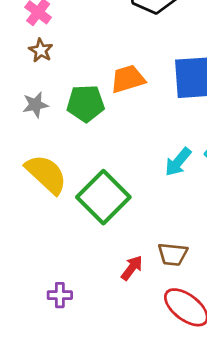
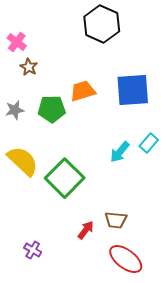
brown star: (41, 50) -> (29, 67), moved
purple cross: (60, 295) -> (33, 250), turned 30

